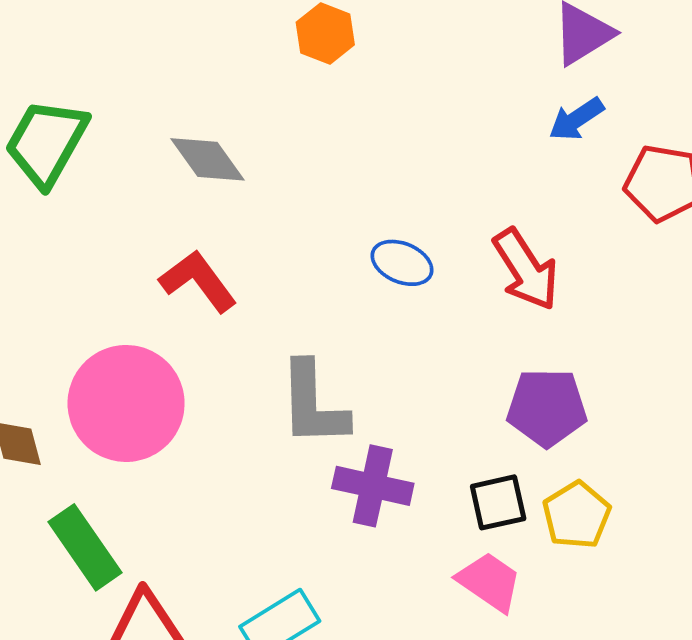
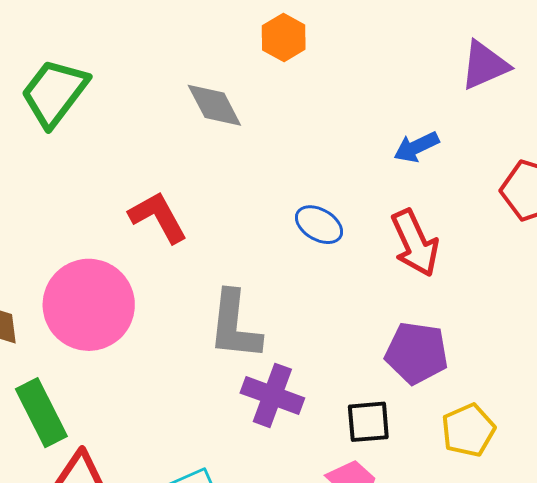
blue arrow: (576, 119) -> (416, 147), moved
gray diamond: (208, 159) -> (214, 105), moved
yellow pentagon: (577, 515) -> (468, 430), moved

